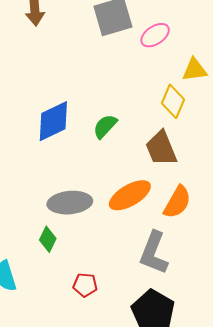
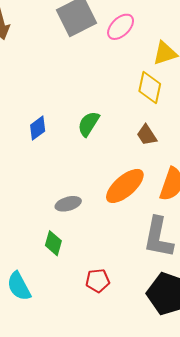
blue diamond: (53, 121) -> (38, 128), size x0.6
brown trapezoid: (161, 148) -> (147, 135), size x0.6
gray ellipse: (70, 203) -> (68, 204), size x0.6

